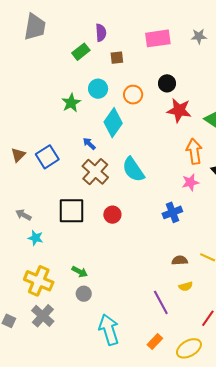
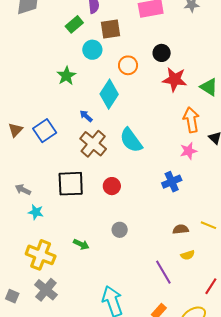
brown square: (117, 58) -> (111, 29), size x1.5
cyan circle: (98, 89) -> (92, 50), moved
gray circle: (84, 294) -> (120, 230), moved

